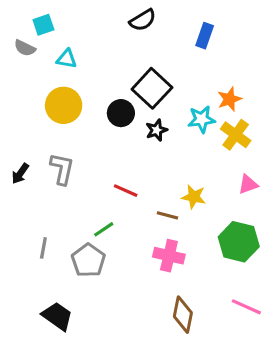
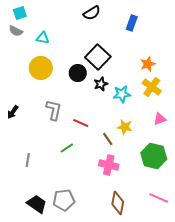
cyan square: (43, 25) -> (20, 13), moved
cyan star: (202, 119) -> (122, 94), moved
gray L-shape: (62, 169) -> (54, 110), moved
brown line: (167, 215) -> (108, 139), turned 40
gray pentagon: (88, 260) -> (64, 200), moved, turned 30

